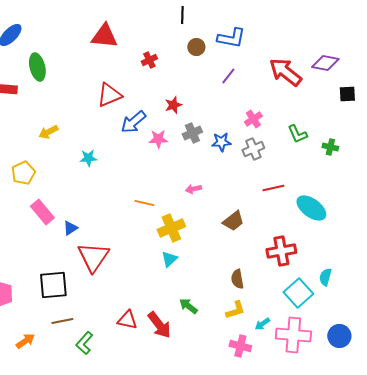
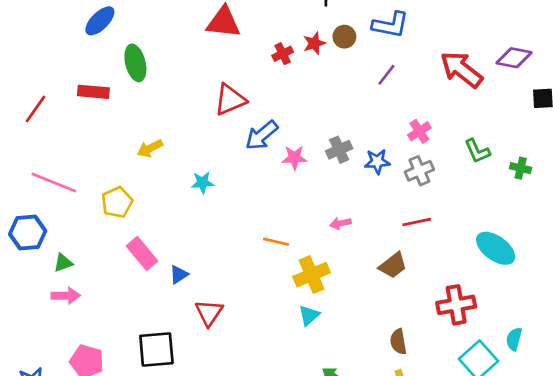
red star: (173, 105) -> (314, 43), moved
red line: (273, 188) -> (417, 222), moved
red triangle: (93, 257) -> (209, 313), size x0.7

